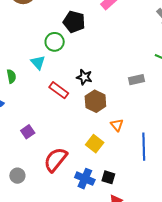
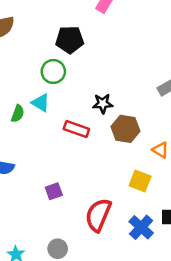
green semicircle: (11, 76) -> (18, 114), moved, turned 48
purple square: (28, 132) -> (54, 191), turned 32
blue cross: (85, 179) -> (141, 227), turned 36

